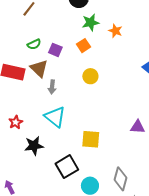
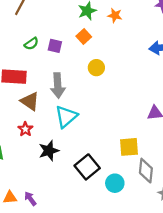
brown triangle: (39, 68) -> (30, 101), moved
gray arrow: (52, 87) -> (58, 86), size x1.6
cyan triangle: (55, 117) -> (66, 117), turned 50
yellow square: (91, 139) -> (129, 147), moved

